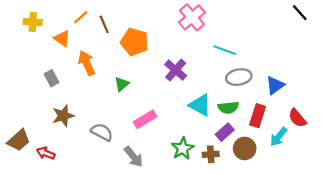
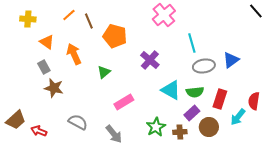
orange triangle: (62, 38) -> (47, 42), moved
cyan line: (225, 50) -> (192, 43), turned 54
blue triangle: (275, 85) -> (231, 60), moved
brown star: (63, 116) -> (54, 88), moved, turned 30
red semicircle: (297, 118) -> (254, 101), turned 48
gray semicircle: (102, 132) -> (78, 122), moved

